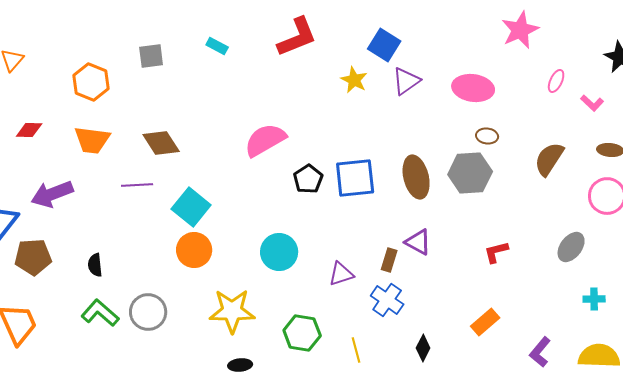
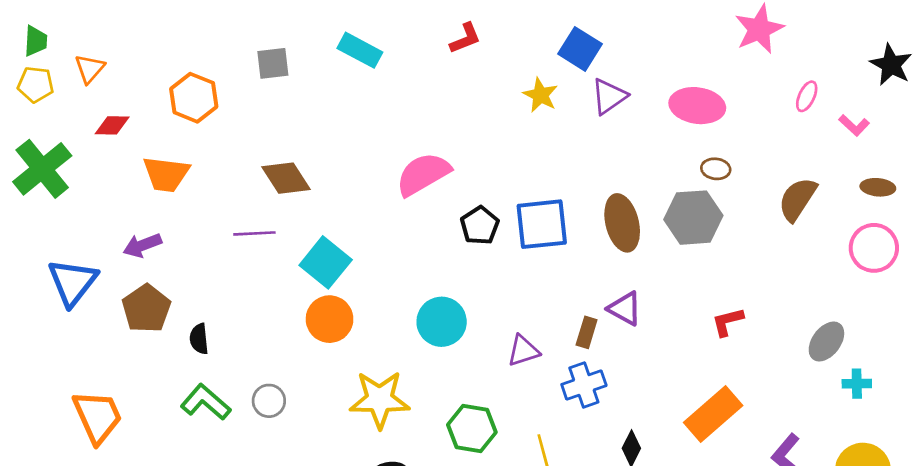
red L-shape: (297, 37) -> (465, 38), size x0.6
cyan rectangle: (217, 46) -> (360, 50), size x1.5
red diamond: (29, 130) -> (112, 125), moved
orange trapezoid: (92, 140) -> (166, 174), moved
purple arrow: (52, 194) -> (142, 245), size x0.7
gray ellipse: (571, 247) -> (826, 342), moved
brown pentagon: (33, 257) -> (146, 309), moved, turned -30
blue cross: (387, 300) -> (584, 385), turned 36
gray circle: (148, 312) -> (269, 401), size x0.7
orange rectangle: (485, 322) -> (713, 414), size x1.5

